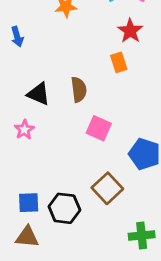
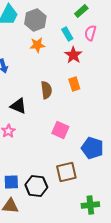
red star: (130, 31) -> (73, 55), moved
brown semicircle: (79, 90) -> (46, 90), moved
brown square: (107, 188) -> (66, 172), turned 30

